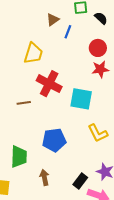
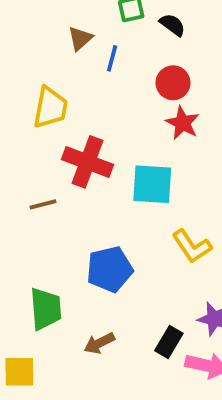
red star: (100, 69) -> (183, 123), turned -30
brown arrow: (44, 177) -> (99, 343), turned -98

